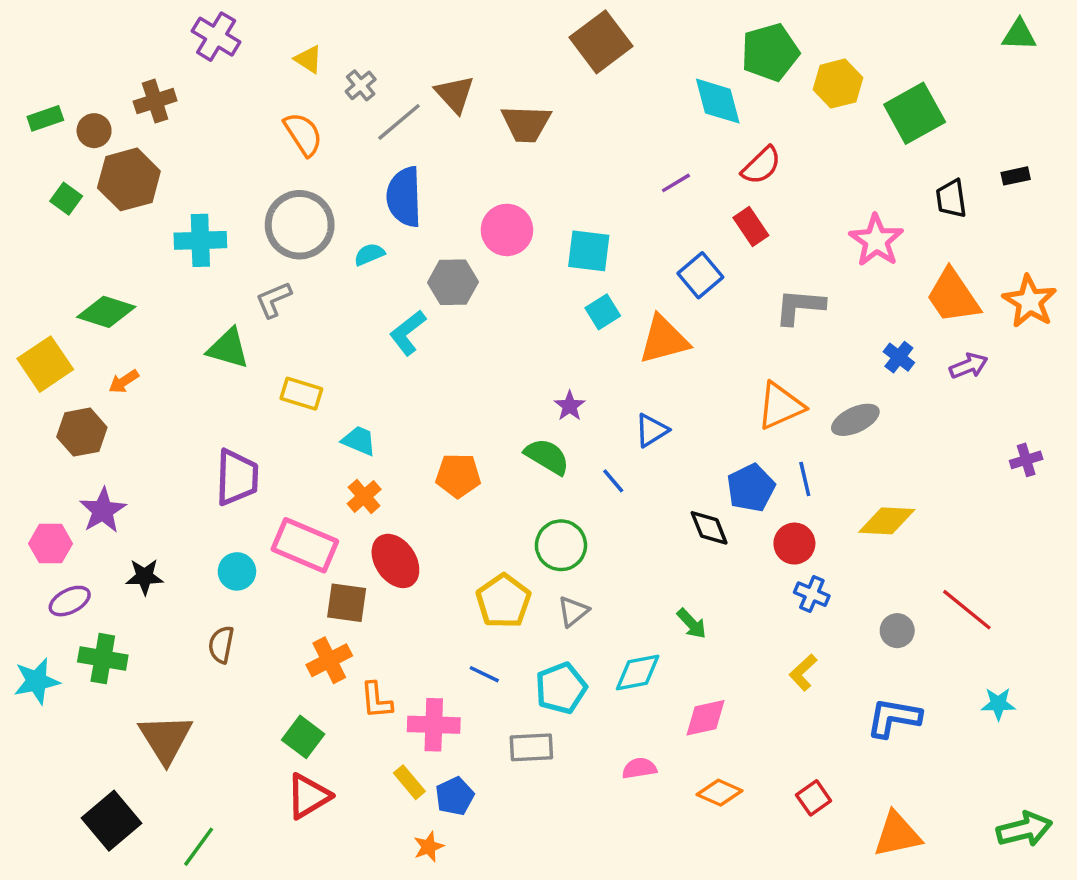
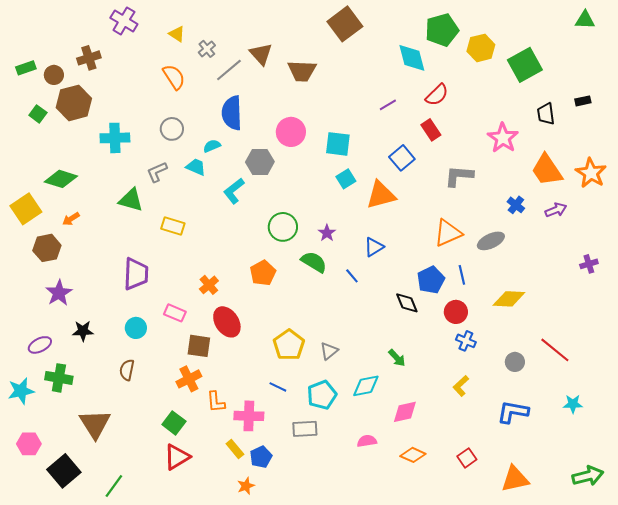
gray circle: (300, 225) -> (172, 129), size x0.6
cyan trapezoid: (359, 441) -> (196, 167), moved
orange pentagon: (458, 476) -> (263, 273), turned -30
pink hexagon: (51, 544) -> (29, 444), moved
pink rectangle: (305, 545) -> (175, 313), size x0.6
green circle: (561, 545) -> (283, 227), moved

